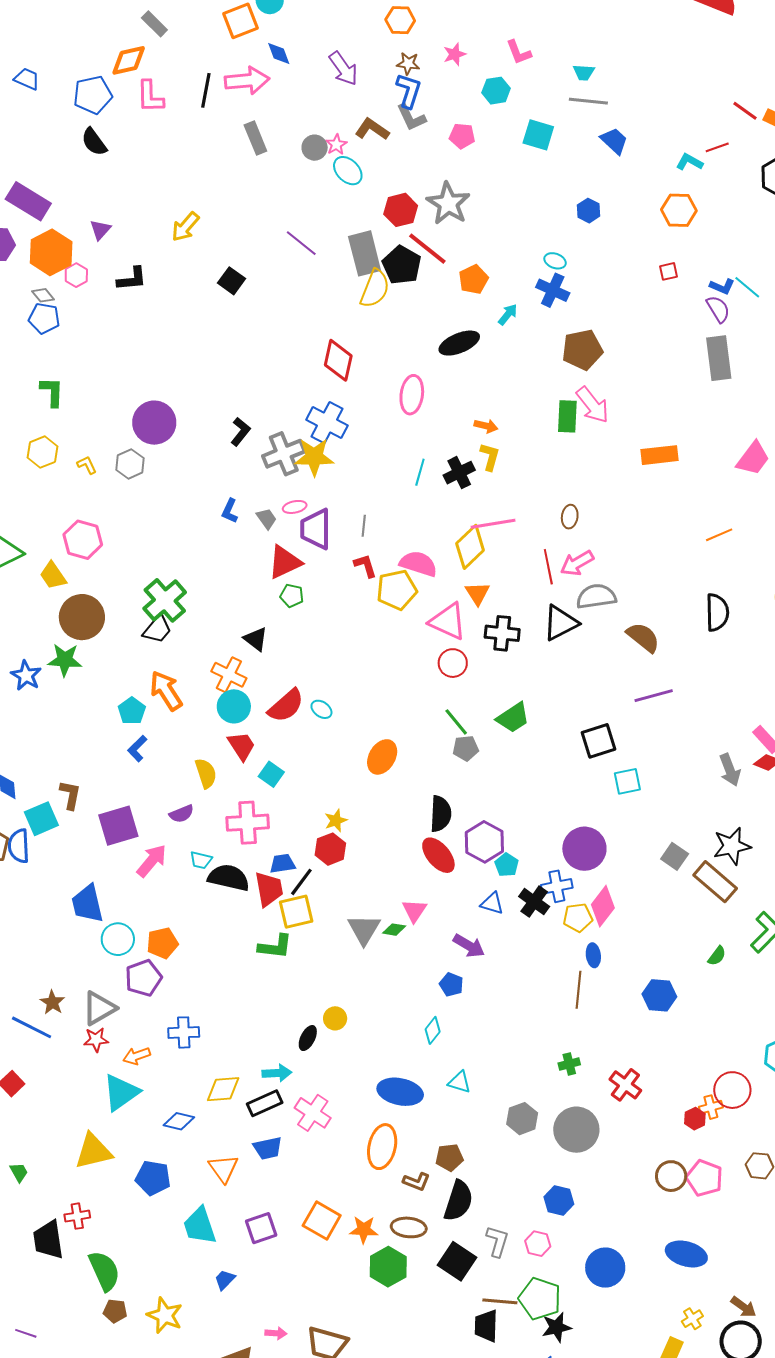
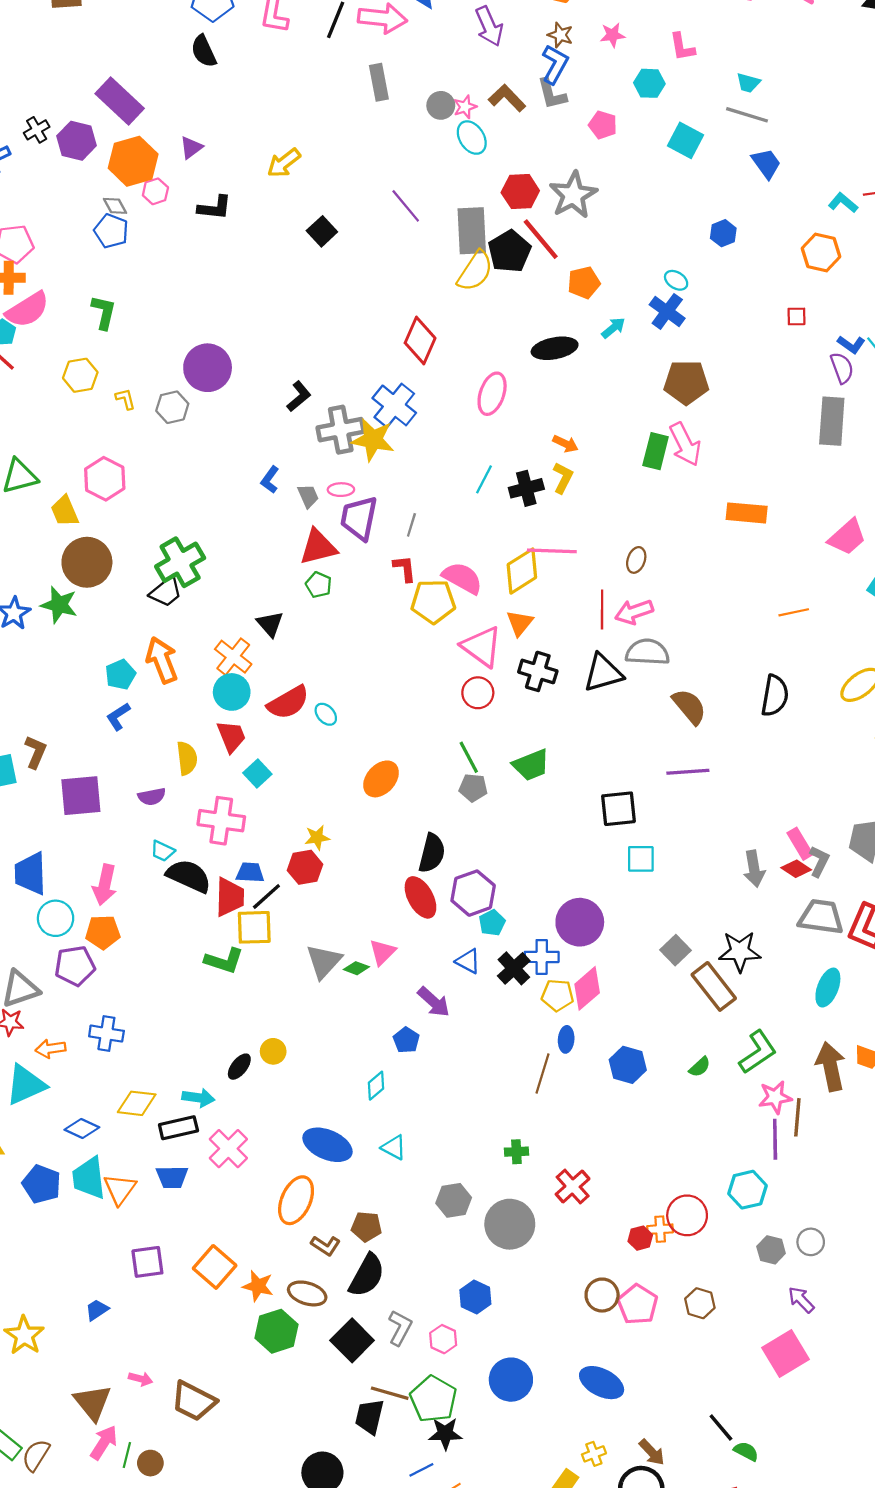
pink arrow: (152, 861) -> (105, 885), moved, turned 141
blue hexagon: (659, 995) -> (628, 1065), moved
cyan trapezoid: (200, 1226) -> (89, 1178), moved

